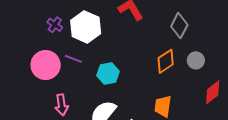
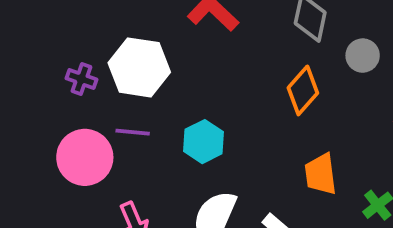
gray circle: (196, 60) -> (363, 56), moved

